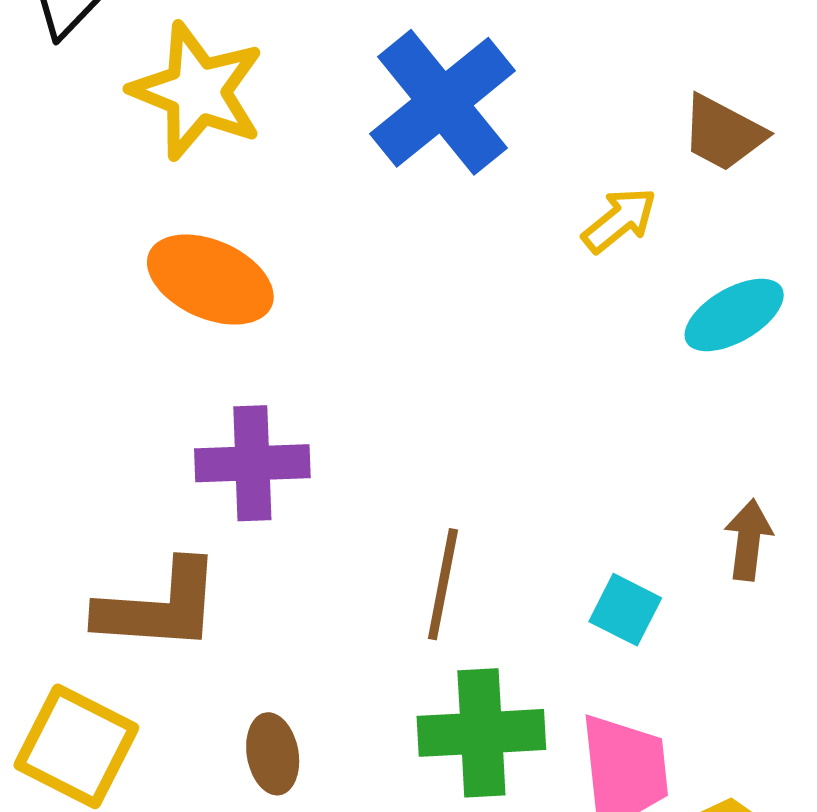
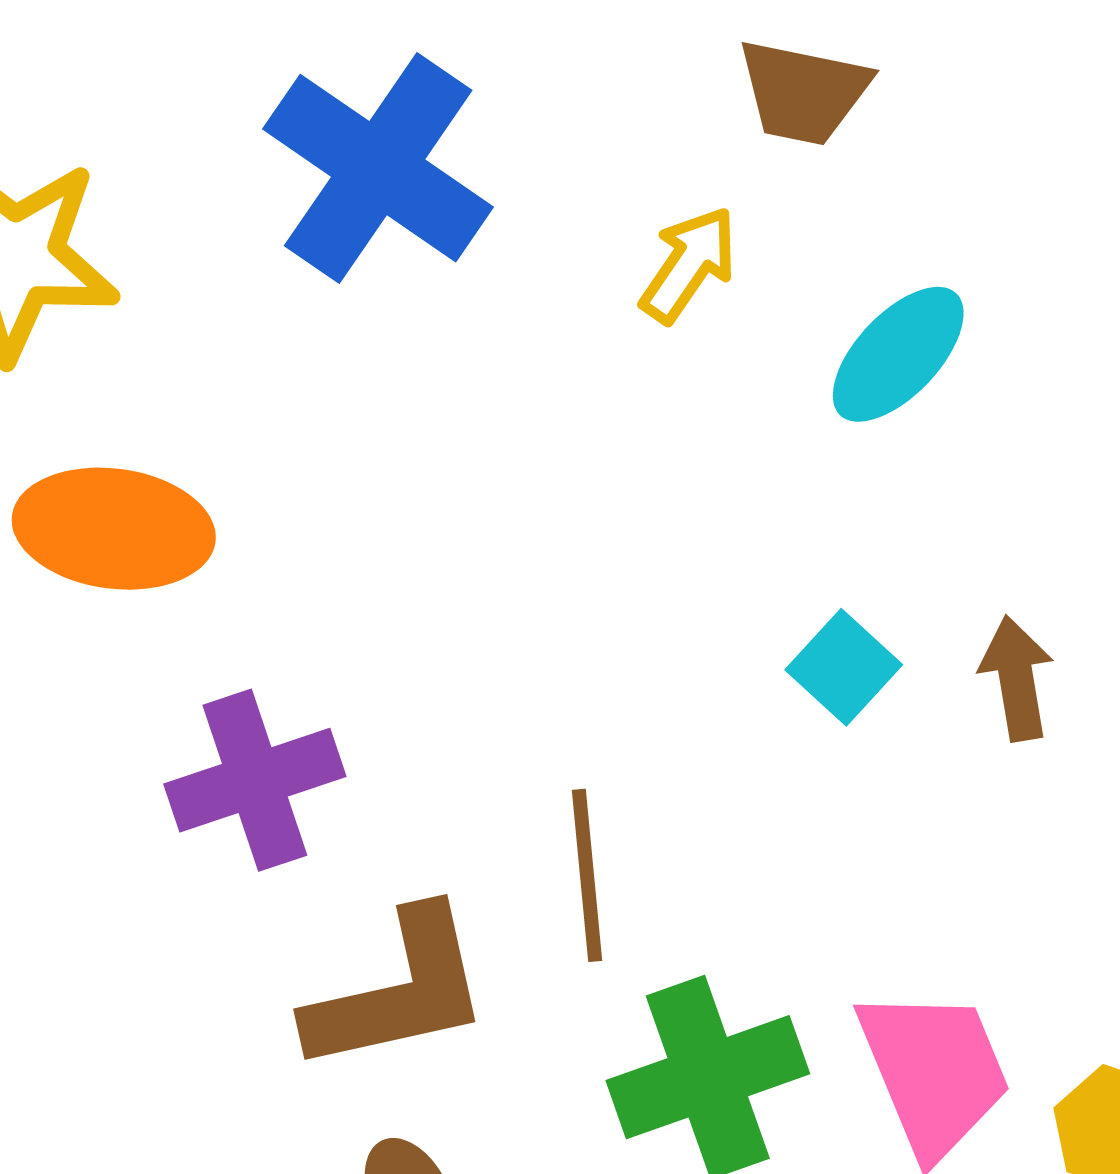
brown L-shape: (159, 607) -> (399, 991), moved
cyan square: (625, 610) -> (844, 667), moved, turned 32

